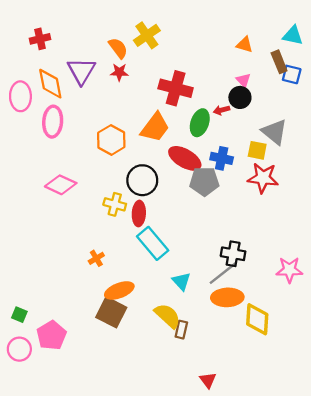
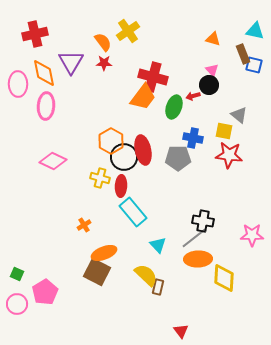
red cross: (40, 39) -> (35, 34), size x1.4
orange trapezoid: (155, 127) -> (143, 97), moved
gray triangle: (274, 132) -> (239, 115), size x0.7
orange hexagon: (111, 140) -> (111, 141), moved
red ellipse: (185, 158) -> (143, 150), moved, turned 48

